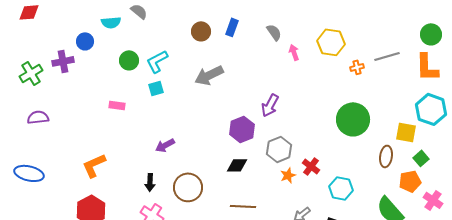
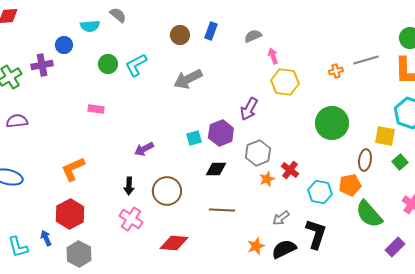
gray semicircle: (274, 32) -> (253, 36), turned -78
yellow hexagon: (331, 42) -> (285, 82), moved
cyan square: (156, 88) -> (194, 138), moved
orange pentagon: (410, 181) -> (350, 185), moved

